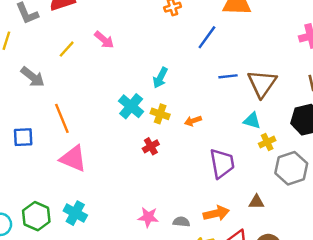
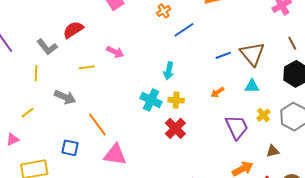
blue line: (207, 37) -> (184, 30), moved, turned 35
yellow line: (67, 49) -> (87, 67), turned 56
orange arrow: (193, 121) -> (217, 92), moved
blue square: (23, 137) -> (70, 148), turned 30
yellow cross: (267, 142) -> (263, 115), moved
red cross: (151, 146) -> (175, 128), size x1.5

